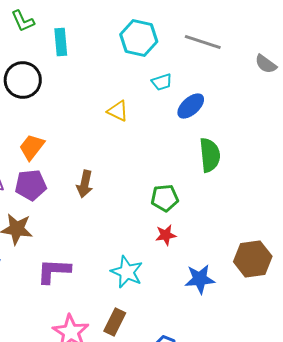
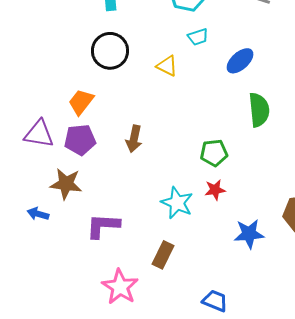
black circle: (23, 80) -> (110, 51), moved
cyan trapezoid: (162, 82) -> (198, 37), moved
cyan star: (127, 272) -> (177, 203), moved
brown rectangle: (115, 322) -> (163, 255), moved

